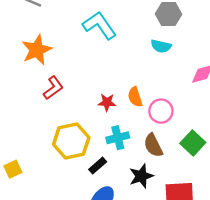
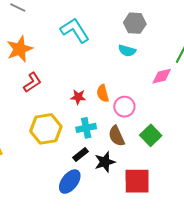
black rectangle: (98, 166) -> (80, 154), moved

